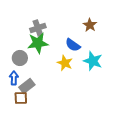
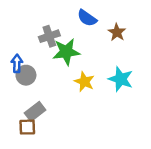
green star: (38, 43) -> (66, 52), moved
blue semicircle: (73, 45) -> (87, 18), moved
blue arrow: (14, 78) -> (17, 63), moved

